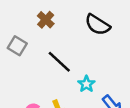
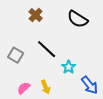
gray square: (17, 46) -> (16, 55), moved

